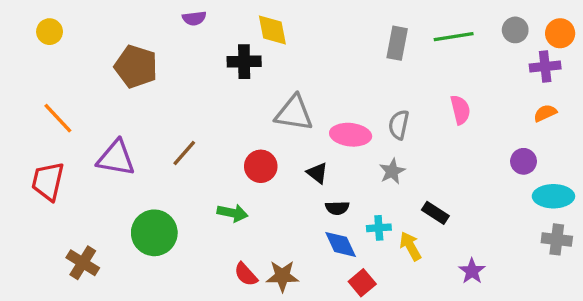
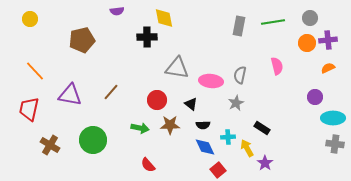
orange circle: (560, 33) -> (307, 43), moved
brown pentagon: (136, 67) -> (82, 40), turned -30
brown cross: (83, 263) -> (50, 145), moved
purple star: (472, 271) -> (265, 163), moved
brown star: (282, 276) -> (170, 125), moved

